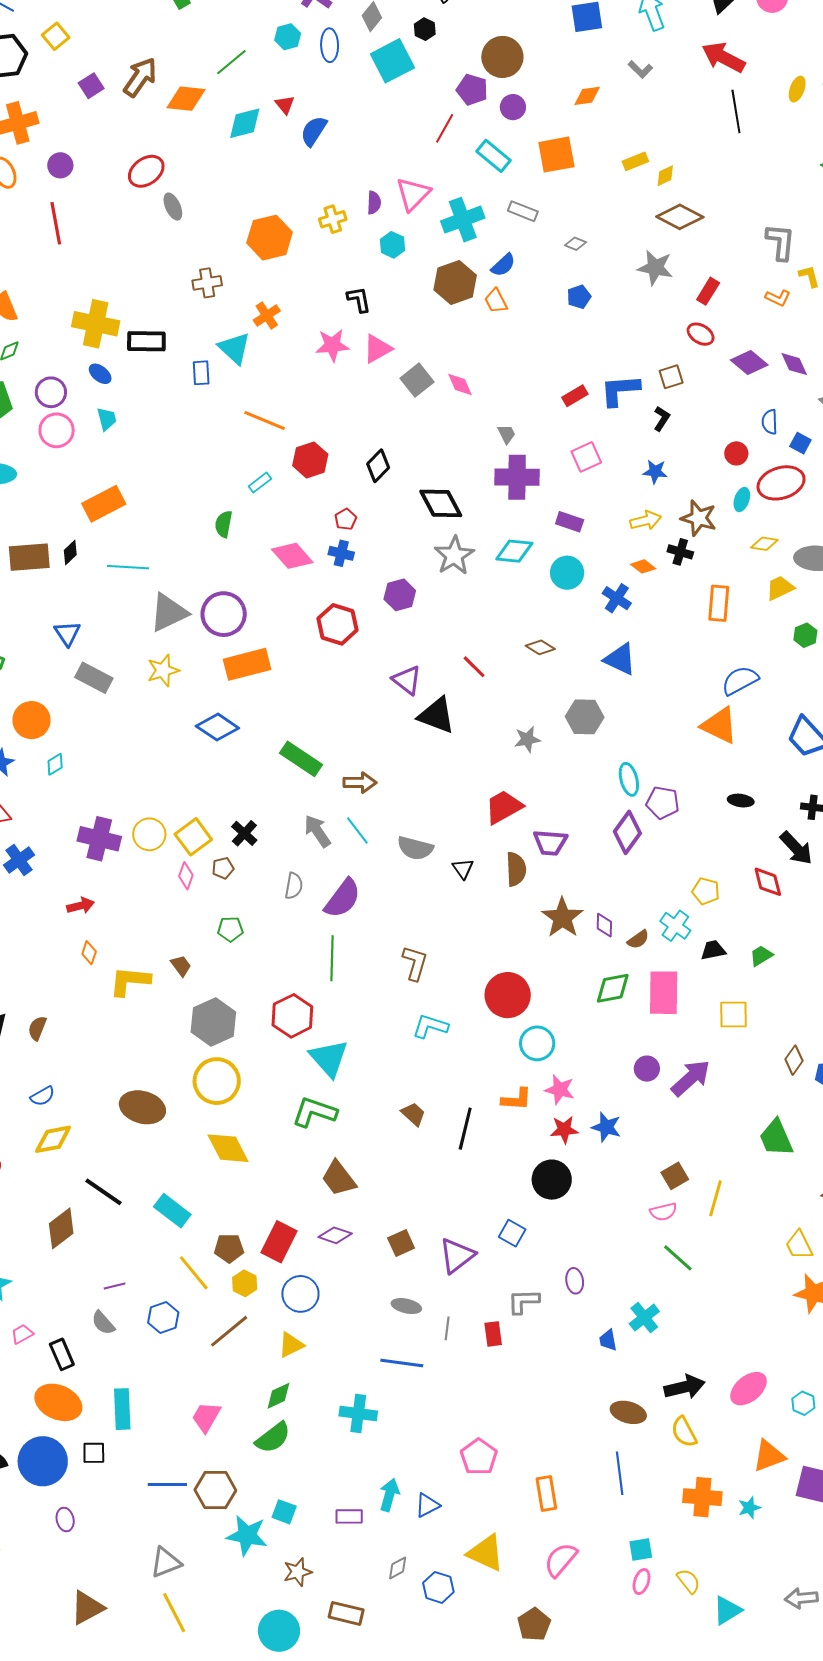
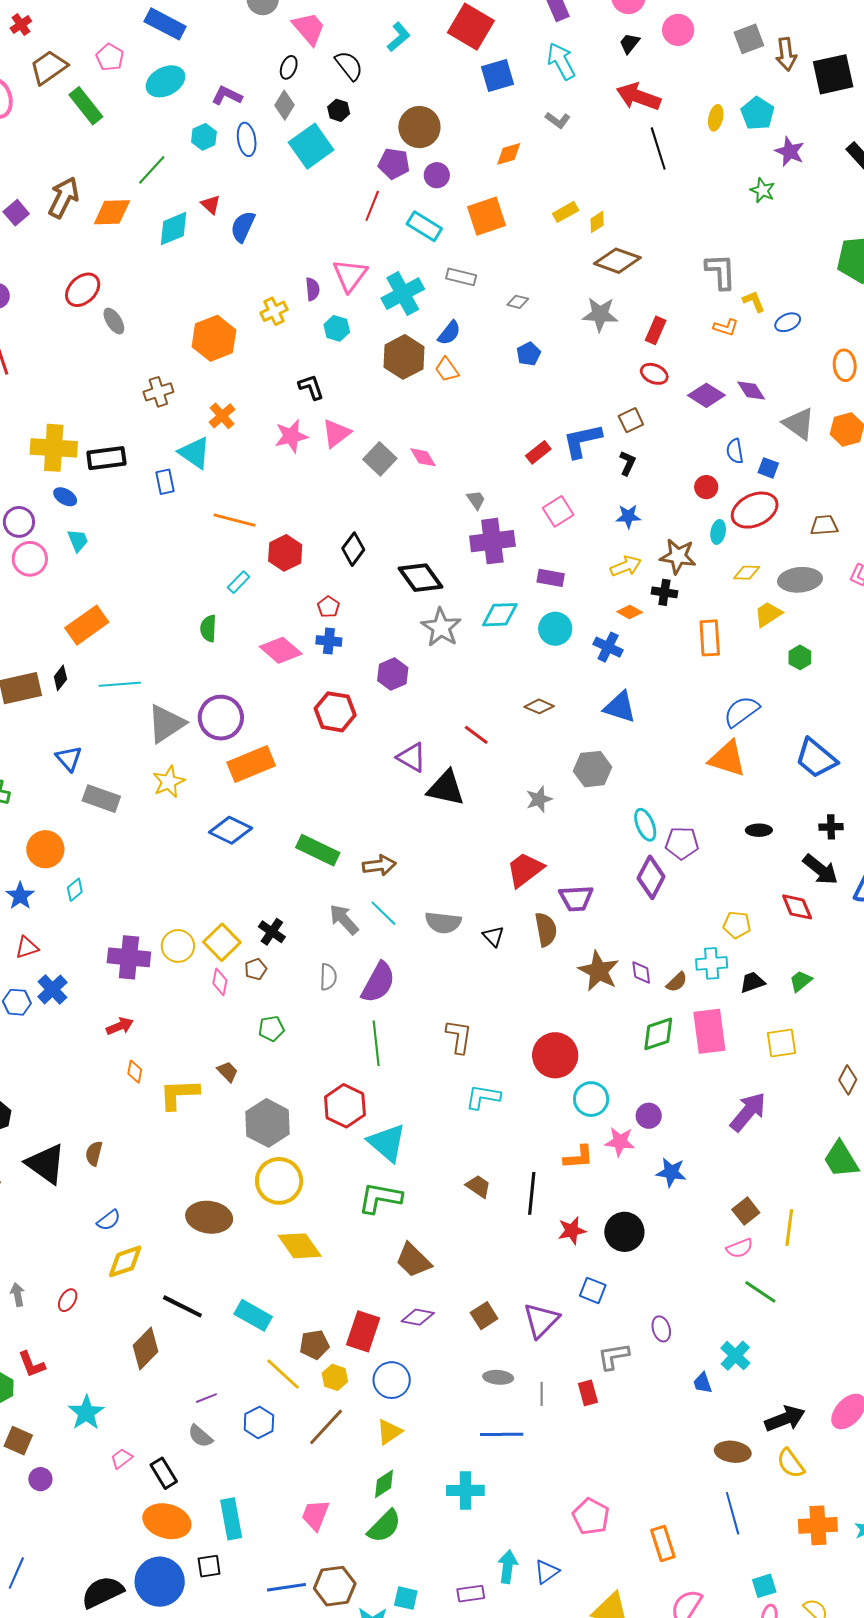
cyan cross: (675, 926) -> (712, 963), turned -32
purple circle: (647, 1069) -> (649, 1116), moved
red star: (564, 1130) -> (572, 1231), moved

